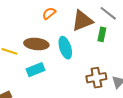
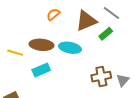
green rectangle: (102, 34) -> (106, 34), turned 40
cyan ellipse: (65, 48) -> (70, 48), turned -60

